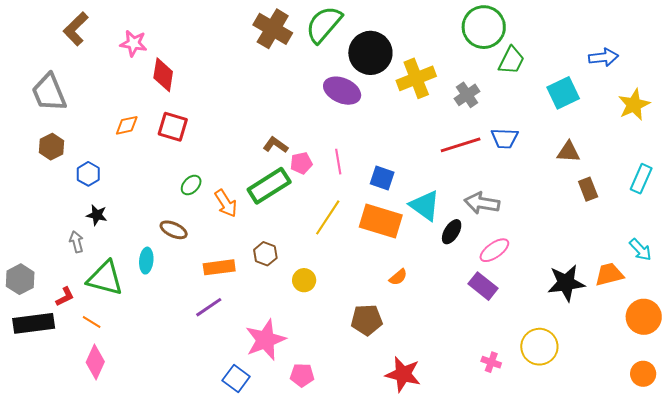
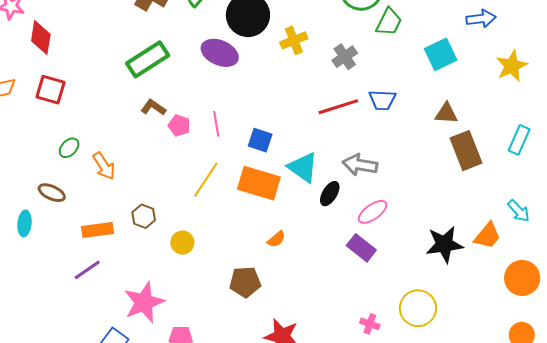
yellow cross: (416, 78) -> (294, 40), size x0.7
pink pentagon: (301, 163) -> (179, 126), turned 30
green rectangle: (269, 186) -> (148, 59), moved
brown rectangle: (588, 189) -> (466, 151), size x1.6
orange trapezoid: (609, 274) -> (487, 236), turned 144

